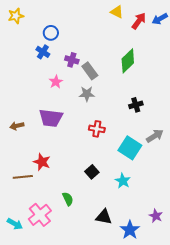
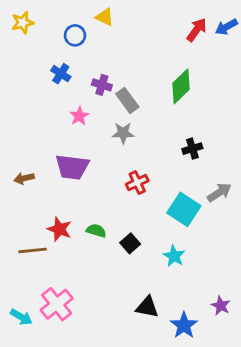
yellow triangle: (117, 12) -> (105, 17), moved
blue circle: (51, 33) -> (75, 35), moved
red cross: (97, 129) -> (137, 183), turned -35
green semicircle: (68, 199) -> (96, 231), moved, turned -48

